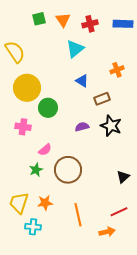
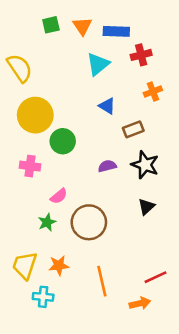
red cross: (90, 24) -> (141, 55), moved
blue rectangle: (123, 24) -> (116, 31), moved
black triangle: (123, 177) -> (146, 207), moved

